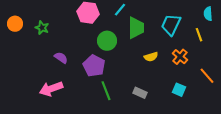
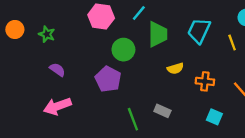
orange cross: (180, 57) -> (205, 81), moved, turned -35
purple semicircle: (61, 58) -> (57, 70), moved
cyan square: (179, 90) -> (214, 117), moved
green line: (106, 91) -> (133, 119), moved

